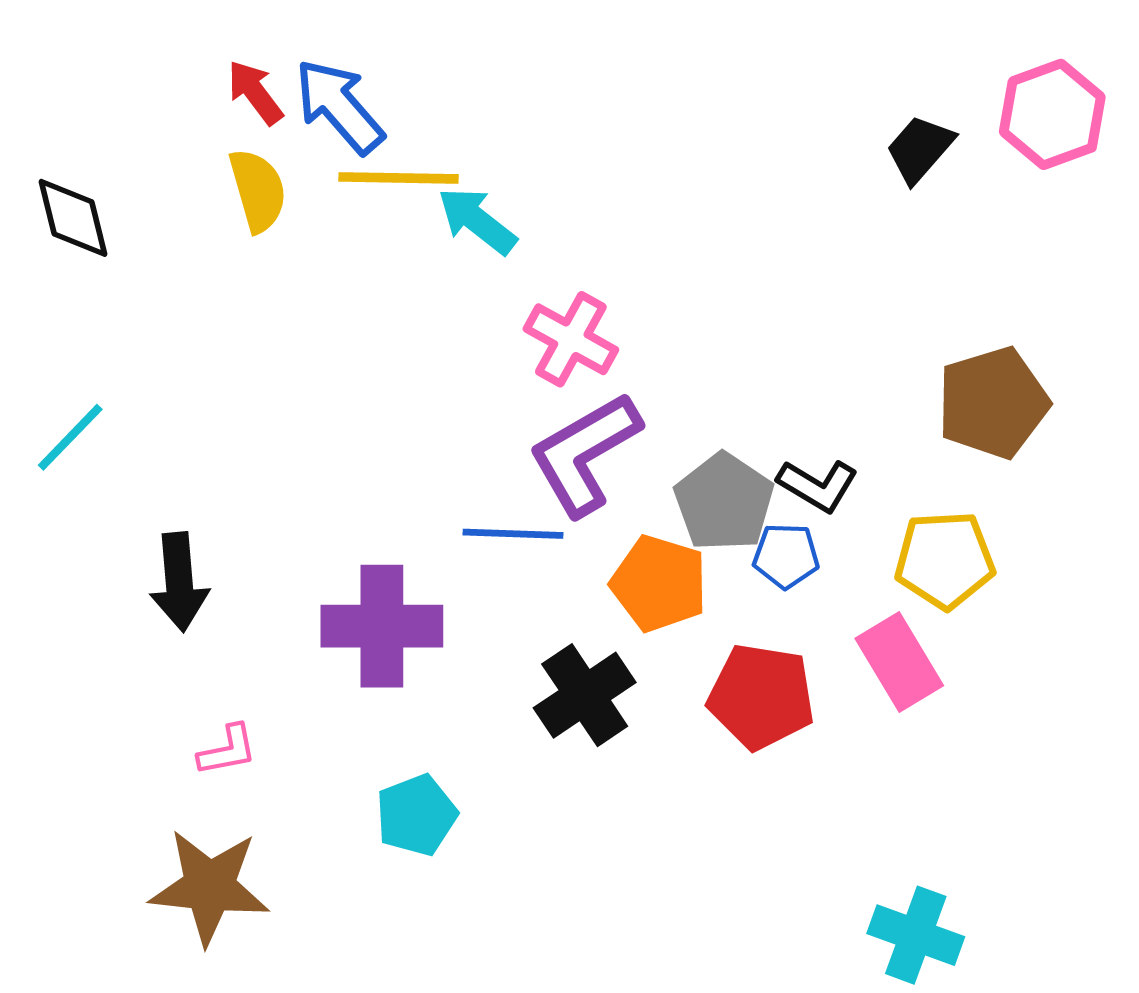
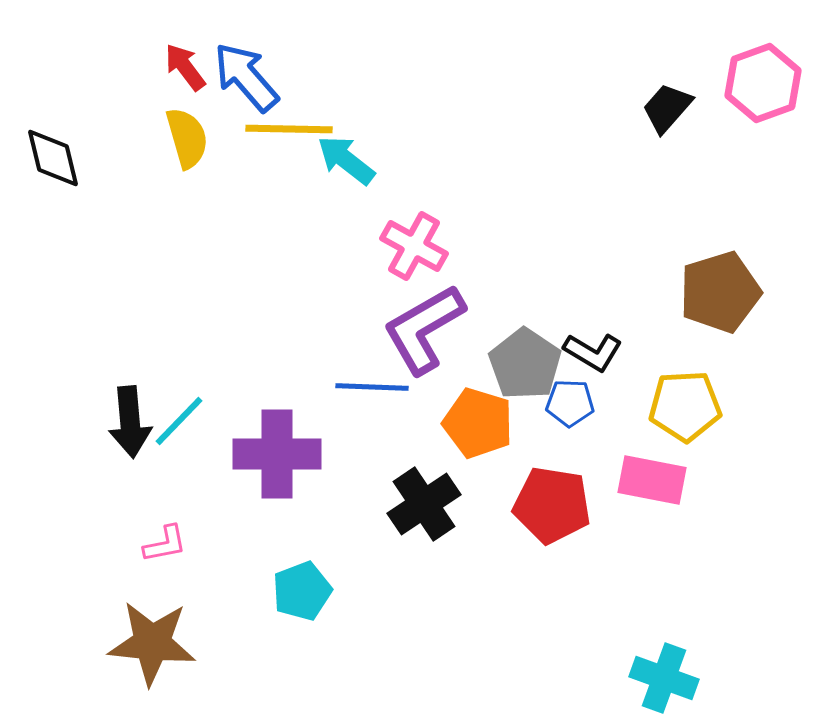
cyan line: (70, 437) -> (179, 421), moved
pink rectangle: (899, 662) -> (652, 480), turned -48

